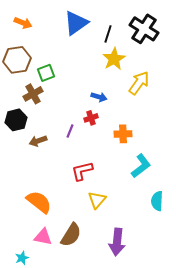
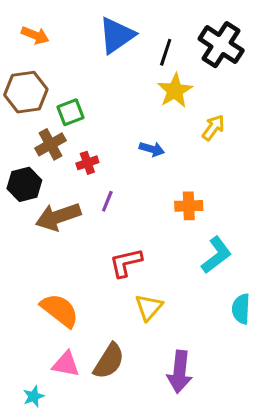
yellow arrow: (139, 83) -> (213, 128), size x0.7
red cross: (91, 118) -> (87, 163), moved
brown arrow: (38, 141) -> (58, 217), size x1.6

